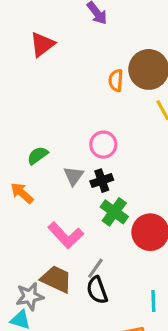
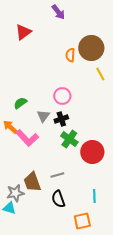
pink L-shape: (66, 235) -> (27, 138), moved
gray line: (95, 268) -> (57, 175), turned 40
brown trapezoid: (56, 279) -> (32, 182), turned -135
black semicircle: (97, 290) -> (58, 199), moved

